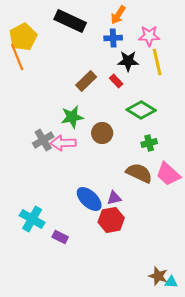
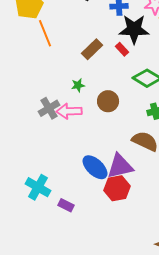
orange line: (17, 57) -> (45, 33), moved
black star: (128, 61) -> (134, 29), size x1.4
green star: (72, 117) -> (78, 85), size x0.6
purple triangle: (114, 198) -> (120, 166), size x1.8

